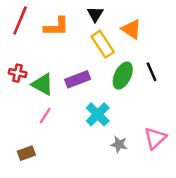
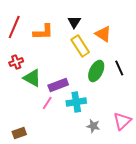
red cross: (18, 73) -> (16, 62), moved, turned -32
purple rectangle: (78, 79) -> (58, 85), moved
cyan cross: (98, 114) -> (76, 102), turned 36
pink line: (45, 116) -> (47, 103), moved

